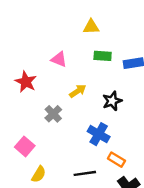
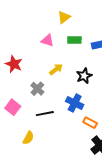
yellow triangle: (91, 27) -> (64, 17), turned -32
pink triangle: (59, 59) -> (47, 40), moved
pink square: (25, 146) -> (13, 107), moved
black line: (85, 173) -> (45, 114), moved

